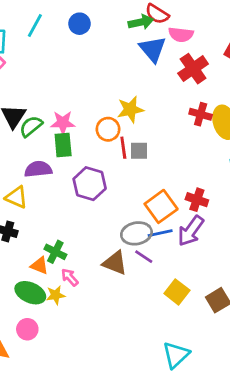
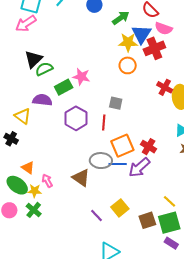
green arrow: (141, 22) -> (121, 18), moved, turned -36
red cross: (193, 69) -> (154, 48), moved
yellow star: (130, 109) -> (128, 42), moved
pink star: (63, 123) -> (81, 77), moved
orange circle: (108, 129) -> (128, 65), moved
green rectangle: (63, 145) -> (64, 87), turned 54
red line: (123, 148) -> (104, 123), moved
green cross: (55, 252) -> (34, 210), moved
purple line: (144, 257) -> (97, 216), moved

